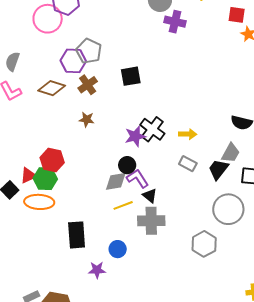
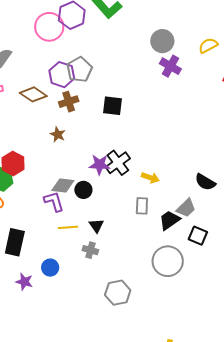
gray rectangle: (188, 164) -> (142, 206), turned 48
purple L-shape: (138, 179) -> (54, 202), moved
gray diamond: (116, 181) -> (63, 185), moved
gray cross: (151, 221) -> (90, 250), size x0.6
gray hexagon: (204, 244) -> (118, 293), moved

